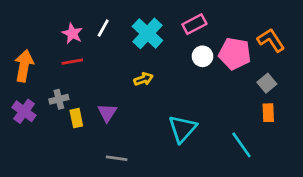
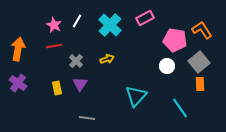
white circle: (202, 56) -> (167, 66), moved
gray square: (267, 83) -> (199, 62), size x1.5
gray cross: (59, 99) -> (76, 61), moved, turned -32

